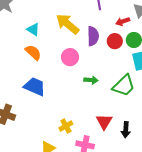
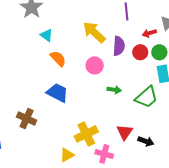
cyan triangle: (33, 29) -> (47, 35), moved
yellow cross: (66, 126) -> (86, 134), size x1.6
black arrow: (126, 130) -> (146, 141), turned -77

